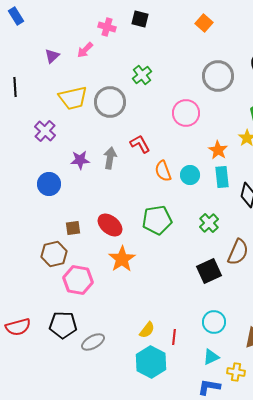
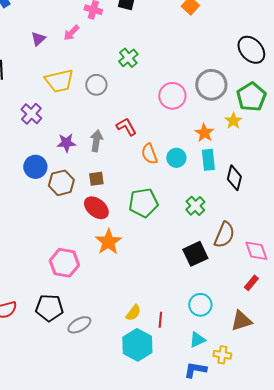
gray circle: (218, 76) -> (211, 85), moved
gray circle: (110, 102) -> (96, 85), size x0.7
brown square: (73, 228) -> (96, 179), moved
brown hexagon: (54, 254) -> (61, 183), moved

